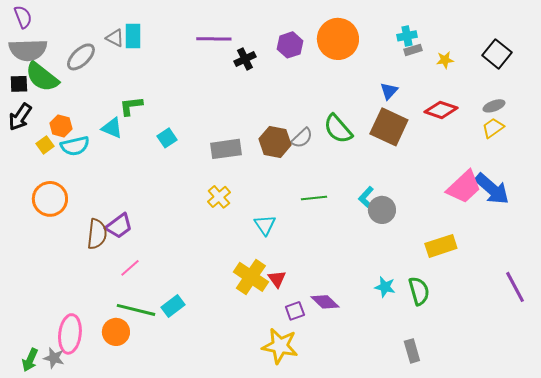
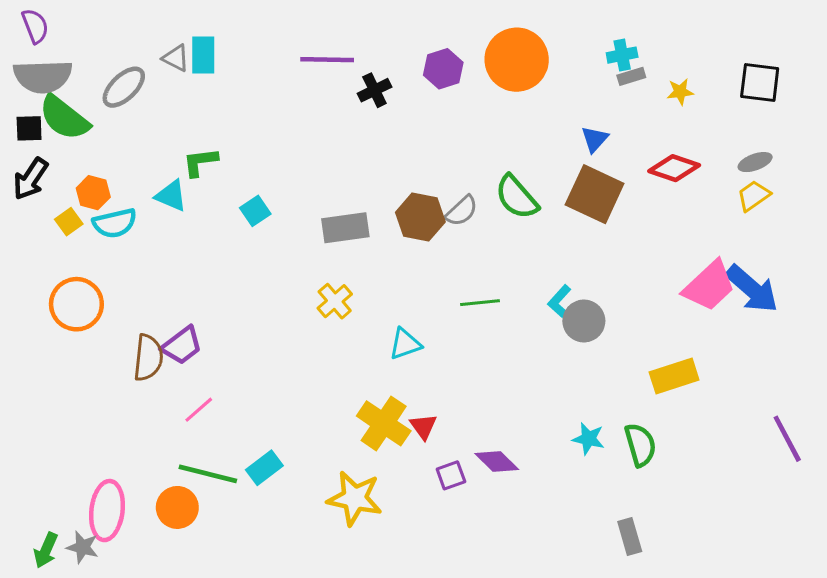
black square: (497, 54) -> (760, 83), turned -32
cyan triangle: (265, 225) -> (405, 344), turned 45
yellow star: (280, 346) -> (355, 498), moved

